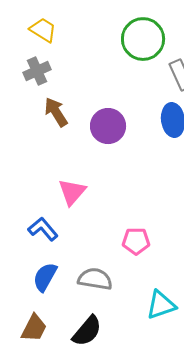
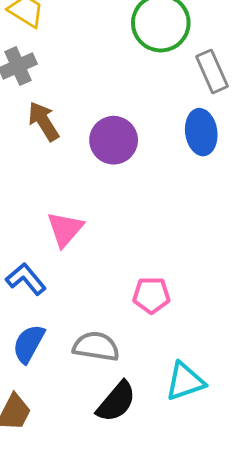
black semicircle: (87, 331) -> (116, 402), moved

